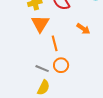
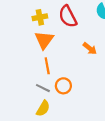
orange line: (55, 43) -> (47, 66), moved

